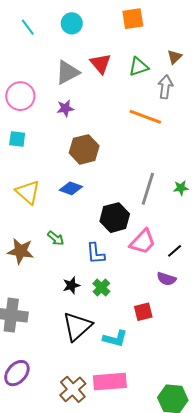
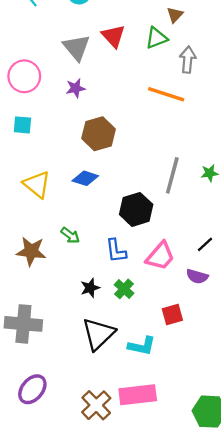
brown triangle: (175, 57) -> (175, 15), moved
gray triangle: (67, 72) -> (76, 47), turned -40
pink trapezoid: (143, 242) -> (160, 256), moved

